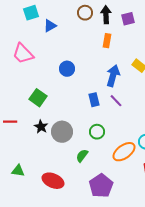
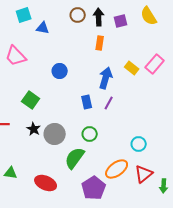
blue triangle: (50, 26) -> (43, 28), turned 40
purple line: (116, 101) -> (109, 103), turned 72
orange ellipse: (124, 152) -> (117, 169), moved
green semicircle: (82, 156) -> (75, 158), size x1.6

